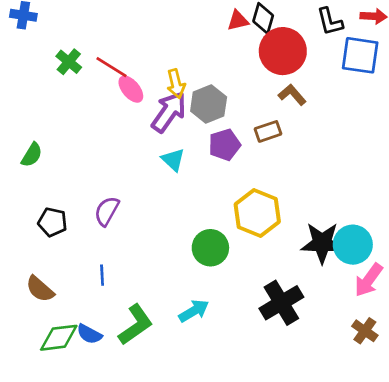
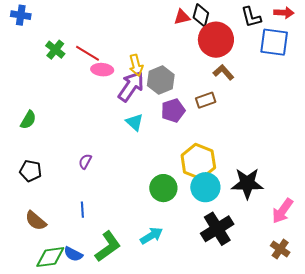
pink ellipse: (131, 89) -> (102, 70), turned -45
purple semicircle: (107, 211) -> (85, 161), size x0.7
black pentagon: (52, 222) -> (31, 171), moved
cyan circle: (353, 245) -> (205, 187), moved

